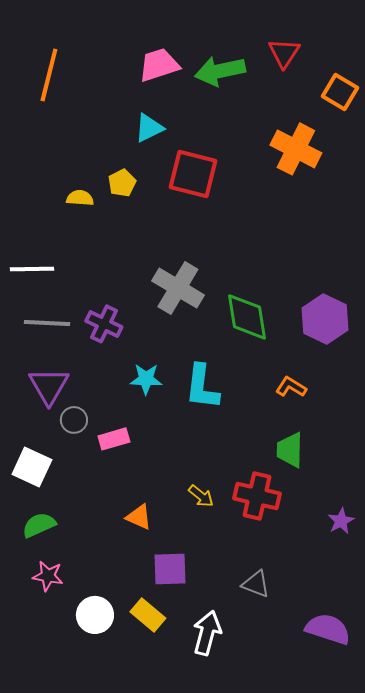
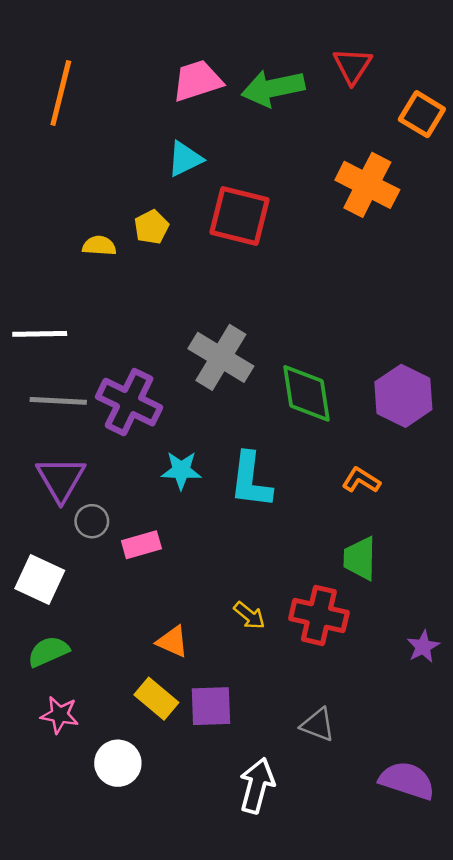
purple cross: (104, 324) -> (129, 402), size x1.4
yellow rectangle: (148, 615) -> (156, 699), moved

